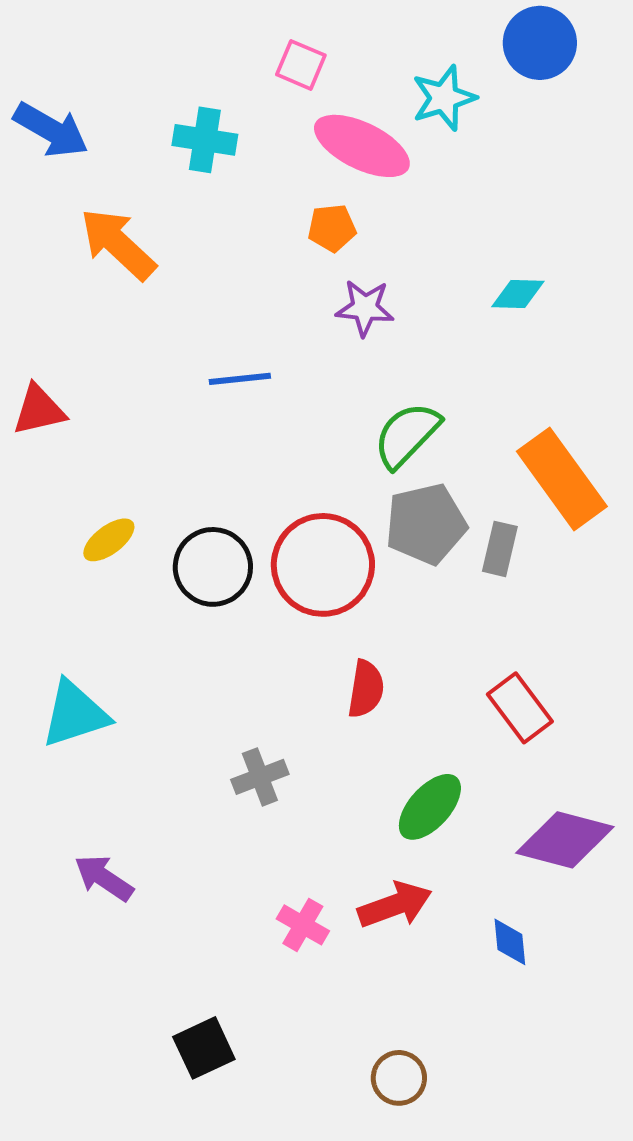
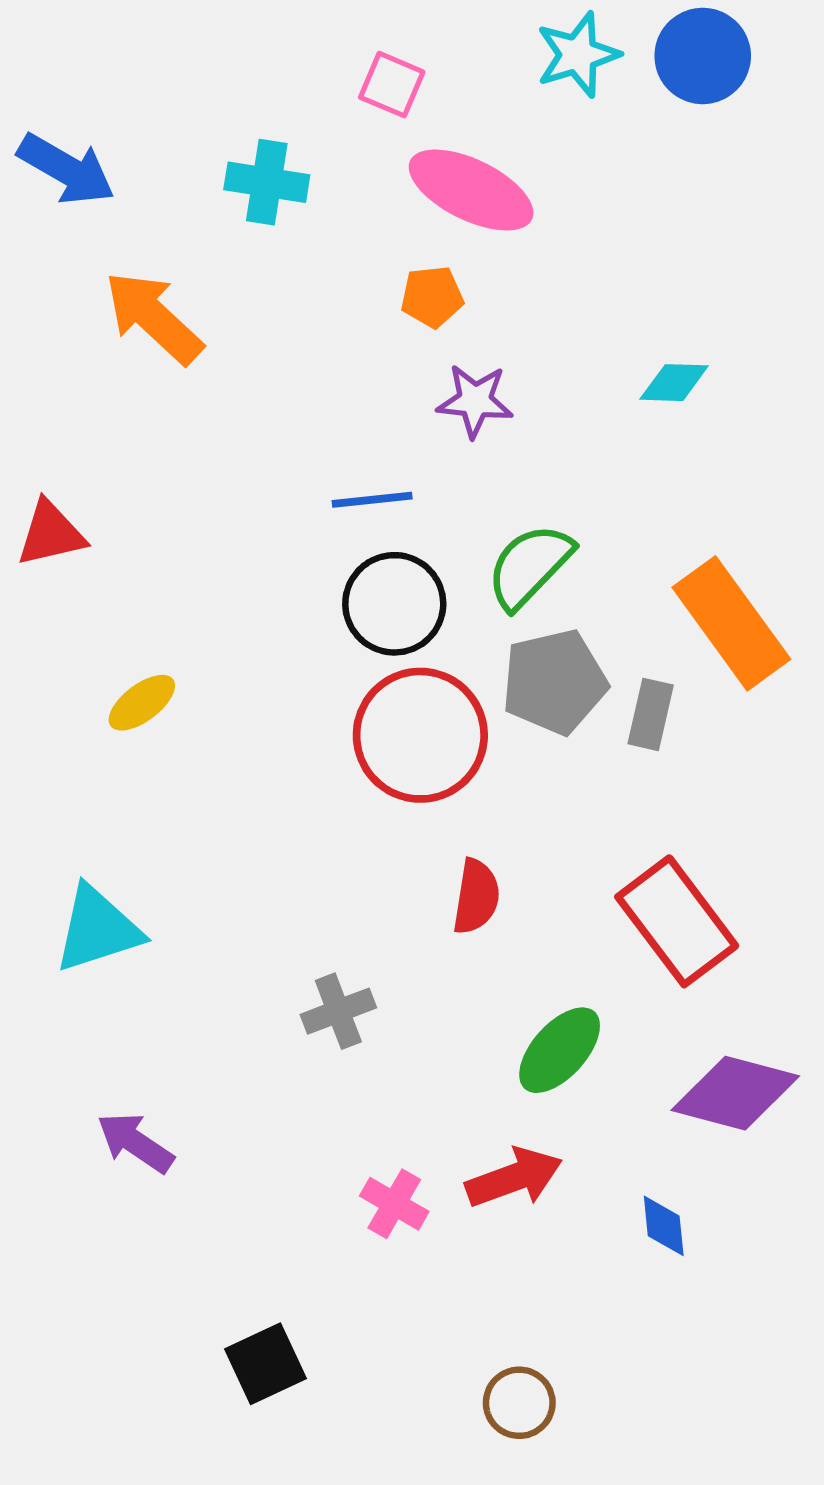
cyan star: (444, 98) -> (578, 55), moved
blue line: (240, 379) -> (372, 500), moved
black circle: (213, 567) -> (394, 604), moved
red rectangle: (520, 708) -> (677, 921), size x1.4

